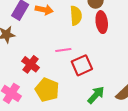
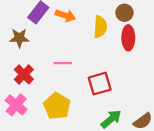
pink line: (63, 50) -> (63, 63), moved
red cross: (31, 64) -> (24, 74), moved

